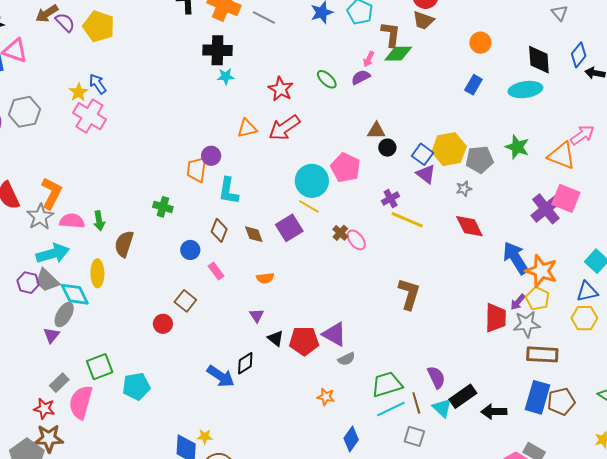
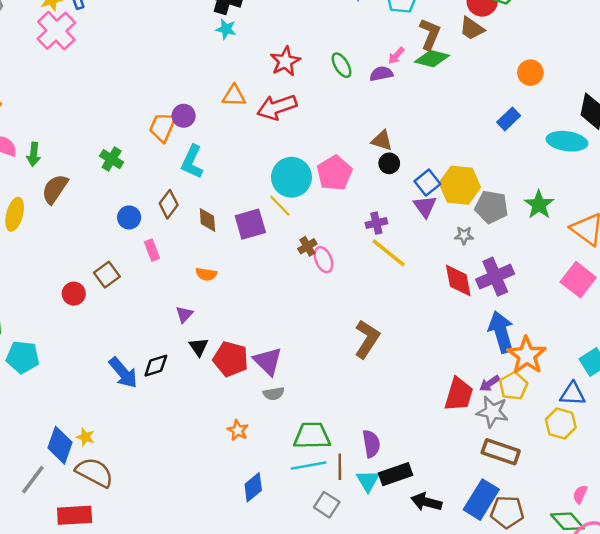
purple cross: (546, 209) -> (495, 277), moved

